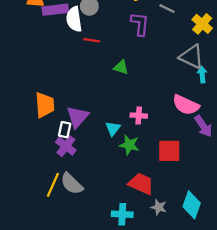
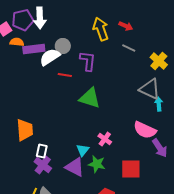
white semicircle: (74, 19) -> (50, 57), turned 65
purple L-shape: (140, 24) -> (88, 61), moved
green triangle: (121, 67) -> (90, 98), size x1.6
pink cross: (139, 116) -> (105, 139), turned 32
purple triangle: (78, 117) -> (75, 167), moved, turned -45

